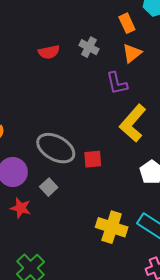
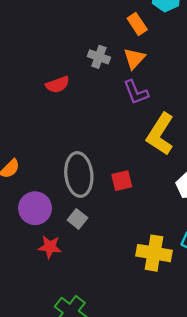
red semicircle: (49, 52) -> (58, 85), moved
orange triangle: (132, 53) -> (134, 58), moved
gray ellipse: (56, 148) -> (79, 174), turned 63

